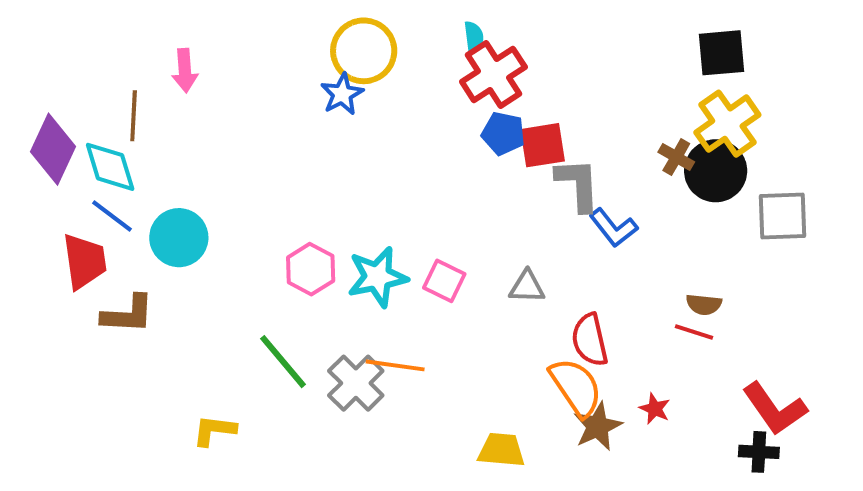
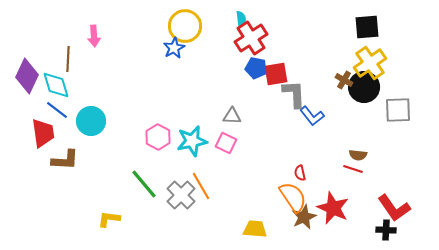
gray triangle: (527, 287) -> (232, 116), moved
red semicircle: (590, 340) -> (300, 173), size x0.6
orange line: (395, 365) -> (201, 186), turned 52
red star: (655, 409) -> (333, 208), size x2.0

